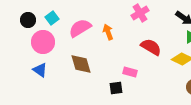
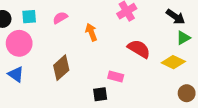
cyan square: (52, 18) -> (29, 17), turned 32
pink semicircle: (80, 28) -> (60, 18), moved, size x0.6
brown diamond: (81, 64) -> (61, 68), turned 65

